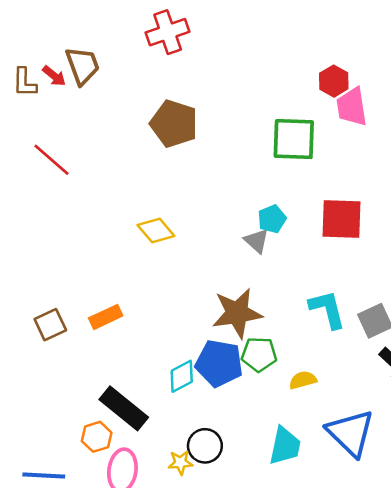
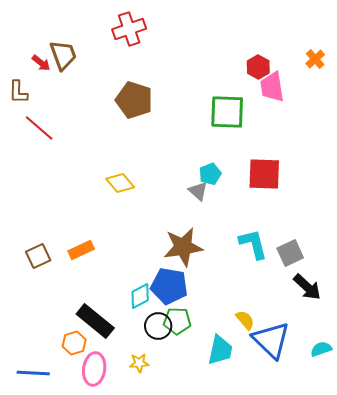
brown L-shape: (24, 82) -> (18, 92), moved
green pentagon: (259, 354) -> (177, 321), moved
yellow semicircle: (303, 380) -> (245, 320), moved, turned 65
black circle: (205, 446) -> (158, 326), moved

